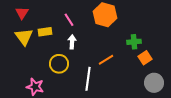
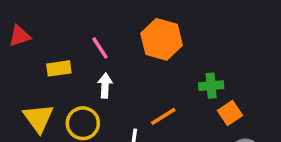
red triangle: (22, 13) -> (19, 36), turned 40
yellow triangle: (24, 37) -> (38, 118), moved

